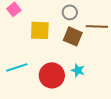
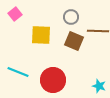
cyan line: (17, 67) -> (18, 72), turned 40
cyan star: (78, 70) -> (99, 86), moved

